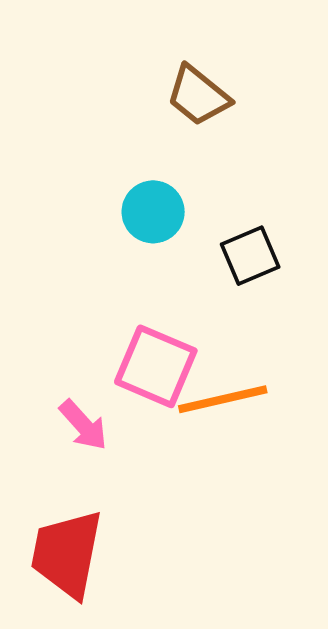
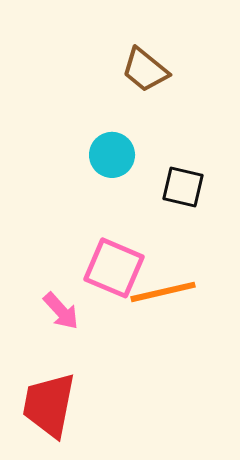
black square: (250, 256) -> (183, 187), turned 36

